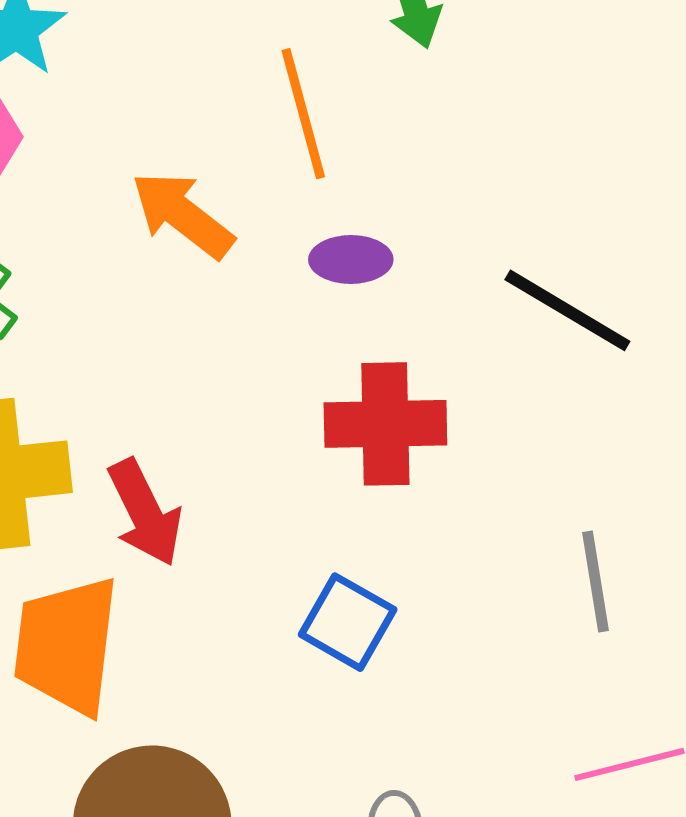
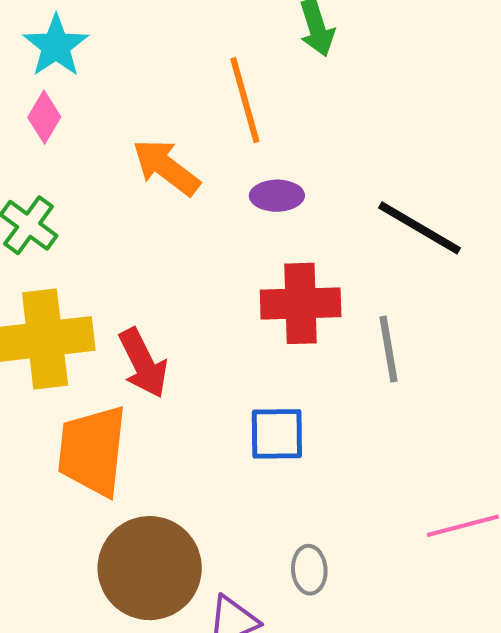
gray line: (596, 581) -> (388, 349), moved
blue square: (348, 622) -> (277, 434), turned -30

